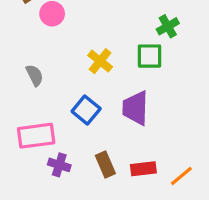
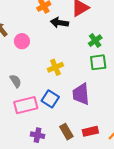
green square: (150, 56) -> (98, 62), moved
yellow cross: (100, 61) -> (55, 67), turned 35
pink rectangle: (36, 136) -> (26, 105), moved

